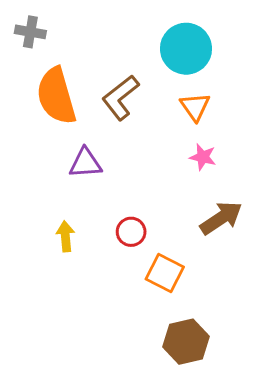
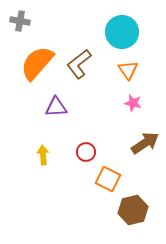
orange semicircle: (56, 96) -> (37, 63), turned 57
brown hexagon: (186, 342) -> (133, 210), moved

